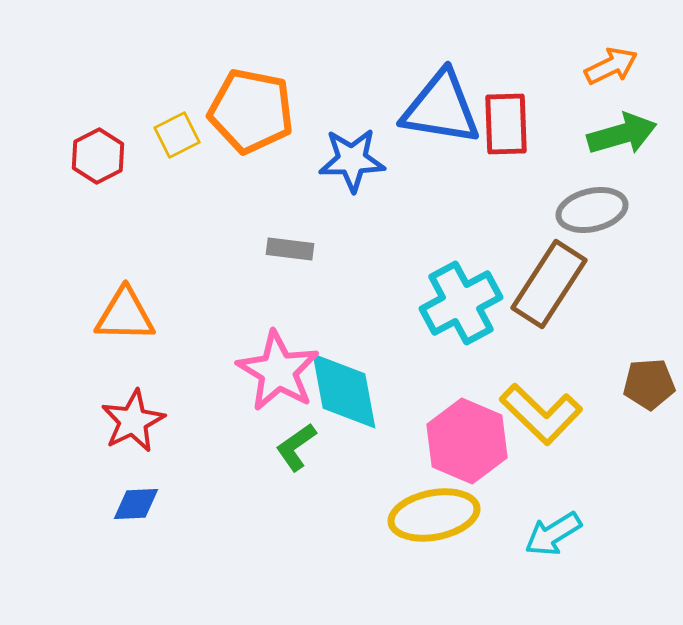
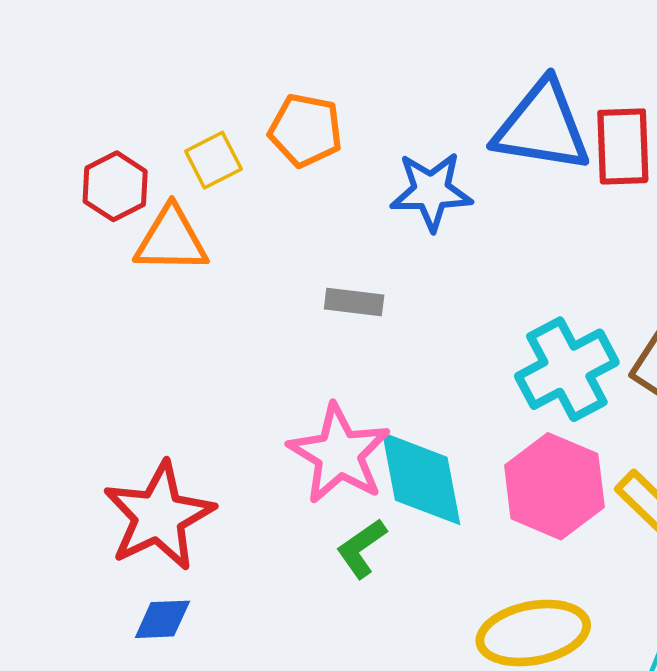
orange pentagon: (251, 111) -> (306, 130), size x0.7
orange triangle: (125, 315) -> (171, 240), moved
red star: (133, 421) -> (159, 516), size x1.4
pink hexagon: (467, 441) -> (554, 486), moved

